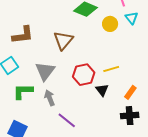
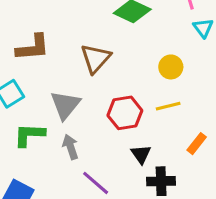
yellow circle: (110, 24) -> (171, 67), moved
black triangle: (102, 90) -> (141, 154), moved
black cross: (130, 116) -> (161, 181), moved

